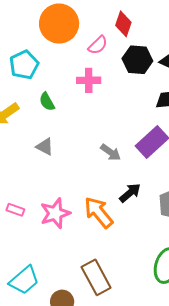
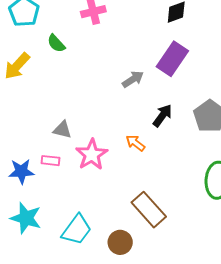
gray triangle: (45, 147) -> (62, 130), moved
gray arrow: (111, 152) -> (133, 79), turned -55
orange arrow: (99, 212) -> (135, 143), size x0.6

